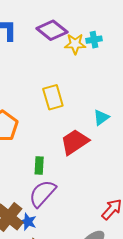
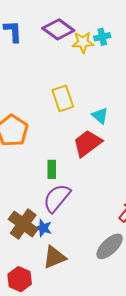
cyan triangle: (101, 118) -> (100, 116), moved, turned -42

